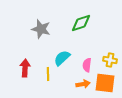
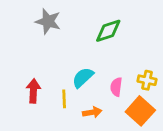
gray star: (41, 29) -> (48, 21), moved
orange square: (105, 83) -> (140, 111), turned 35
orange arrow: (83, 84) -> (92, 112), moved

